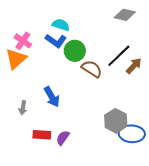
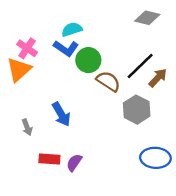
cyan semicircle: (61, 25) -> (72, 29), turned -36
gray arrow: (23, 108) -> (27, 127), turned -32
gray hexagon: (116, 121) -> (137, 110), moved

